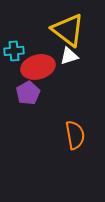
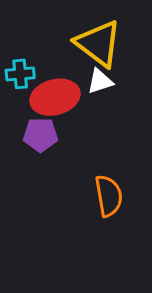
purple pentagon: (28, 93) -> (40, 135), turned 30

